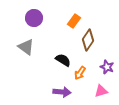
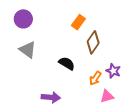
purple circle: (34, 18) -> (23, 19), moved
orange arrow: (80, 73) -> (95, 78), moved
purple arrow: (62, 92) -> (51, 97), moved

